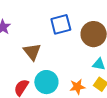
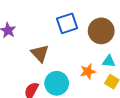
orange star: (77, 87) -> (88, 72), moved

